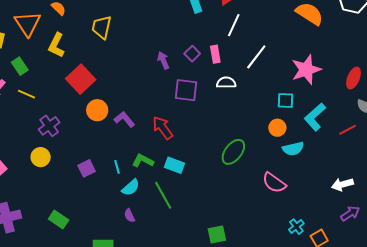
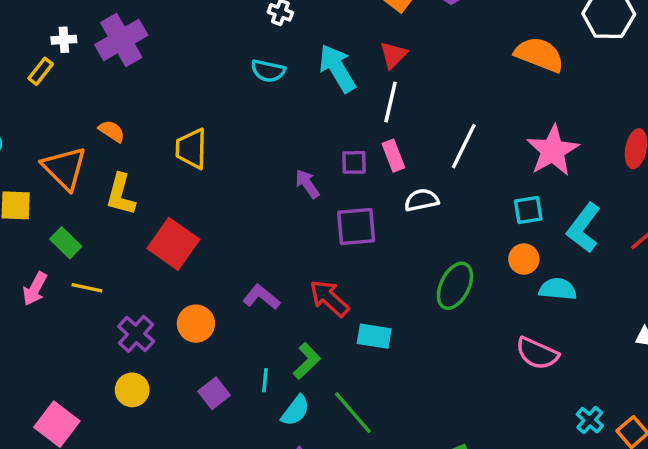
white line: (234, 25) -> (391, 102), moved
purple square: (192, 54) -> (354, 162), turned -35
orange circle: (97, 110) -> (196, 324), moved
cyan semicircle: (293, 149) -> (558, 289), turned -150
green ellipse: (233, 152) -> (455, 286), moved
green L-shape: (143, 161) -> (307, 361), turned 120
cyan rectangle: (174, 165) -> (374, 336), moved
cyan line: (117, 167) -> (265, 380), turned 32

